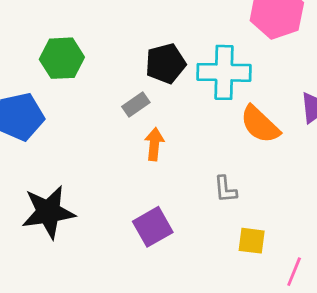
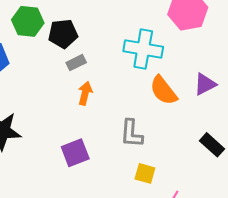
black pentagon: (165, 63) -> (63, 34), moved
gray L-shape: (225, 189) -> (132, 133), size x1.4

